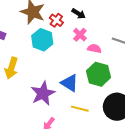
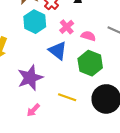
pink cross: (80, 35) -> (67, 27), moved
blue triangle: (70, 83) -> (58, 51), moved

